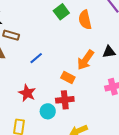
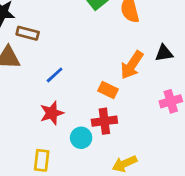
blue line: (36, 58) -> (55, 75), moved
red star: (27, 93) -> (52, 113), turned 30

